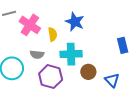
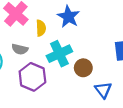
cyan cross: (71, 54) -> (59, 54), turned -30
brown circle: (88, 72) -> (83, 68), moved

